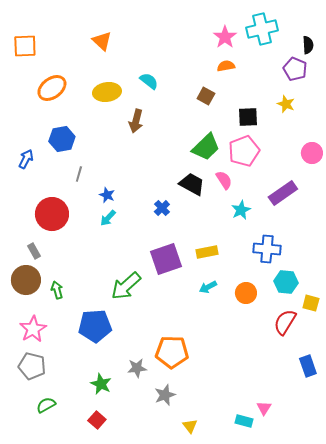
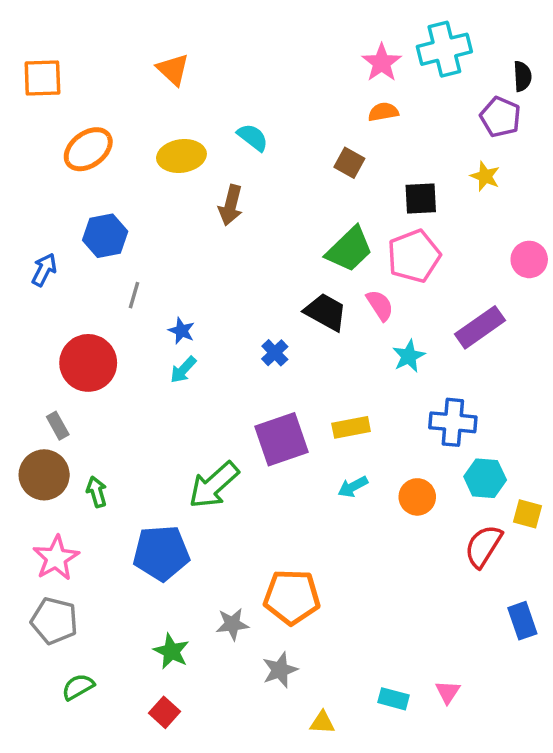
cyan rectangle: (244, 421) -> (393, 699), moved
yellow triangle: (190, 426) -> (322, 723), turned -49

